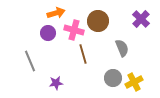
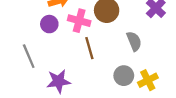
purple star: (56, 83) -> (58, 81), size x1.5

